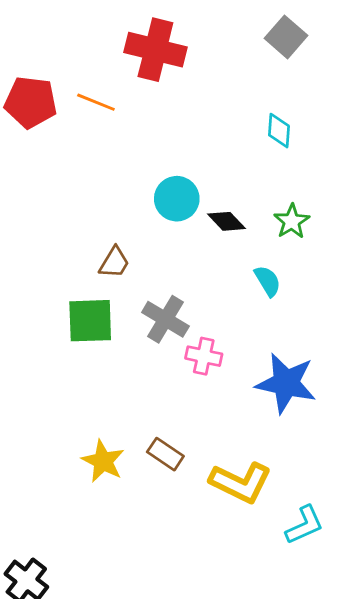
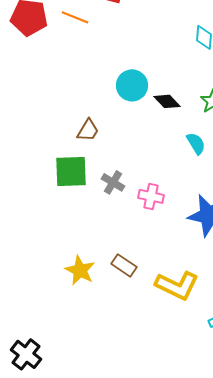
gray cross: (165, 319) -> (113, 182), moved, size x0.7

